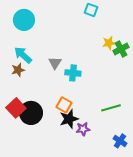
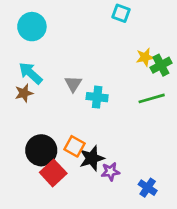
orange square: (64, 105) -> (74, 146), moved
red square: (16, 108) -> (53, 173), moved
green line: (111, 108) -> (152, 98), moved
blue cross: (120, 141) -> (148, 188), moved

